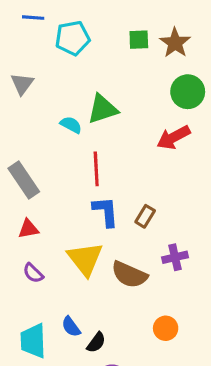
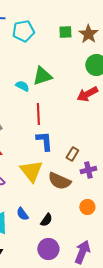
brown rectangle: (145, 216) -> (72, 154), moved
orange circle: (166, 328) -> (87, 207), moved
black semicircle: (96, 342) -> (46, 220), moved

